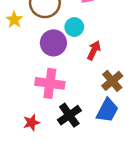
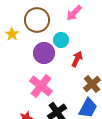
pink cross: (50, 83) -> (41, 86), turned 30

